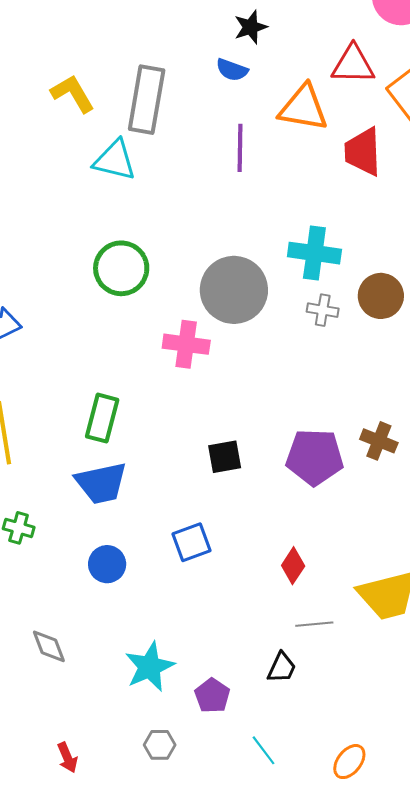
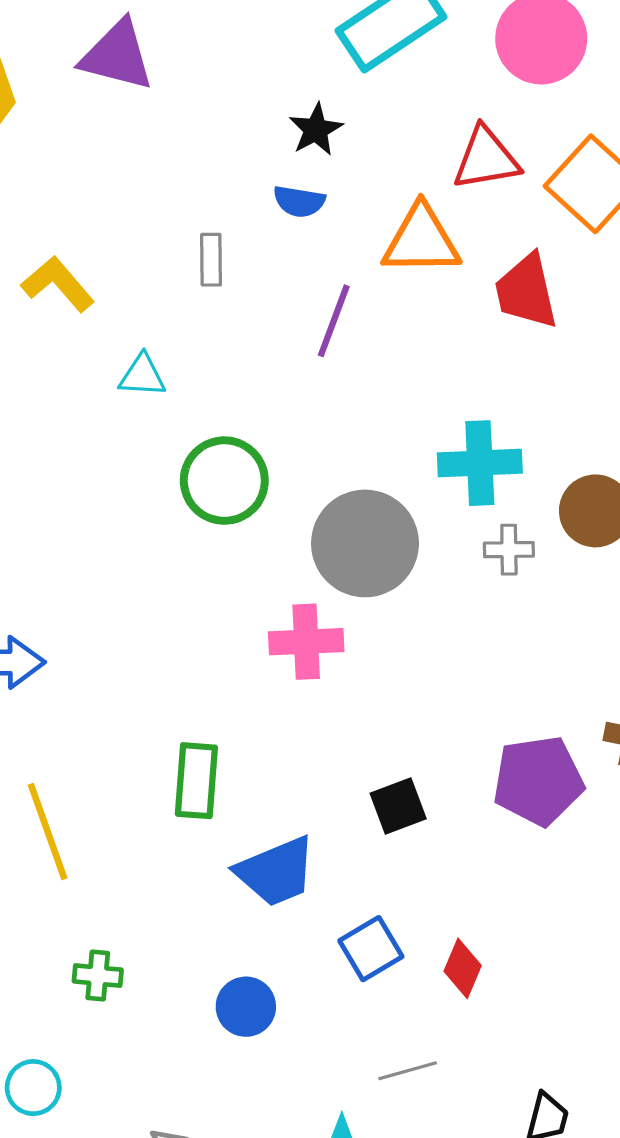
gray rectangle: (147, 100) -> (211, 260), moved, size x0.5
purple line: (240, 148) -> (334, 321), turned 30
cyan triangle: (115, 160) -> (142, 376), size x0.7
green circle: (121, 268) -> (224, 481), moved
blue trapezoid: (101, 483) -> (276, 872), moved
red diamond: (293, 566) -> (463, 968), moved
gray line: (314, 624) -> (408, 1071), moved

